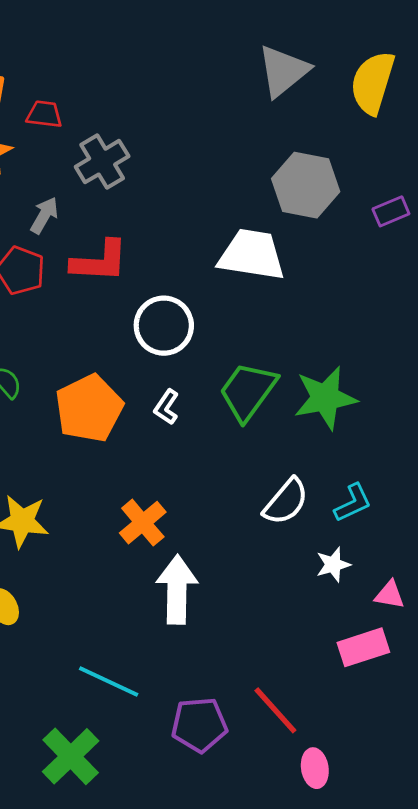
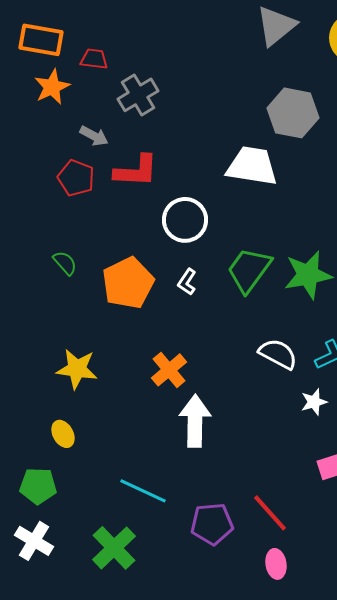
gray arrow: (44, 215) -> (94, 136), turned 88
white semicircle: (286, 502) -> (278, 354), turned -102
pink ellipse: (315, 768) -> (276, 564), moved

